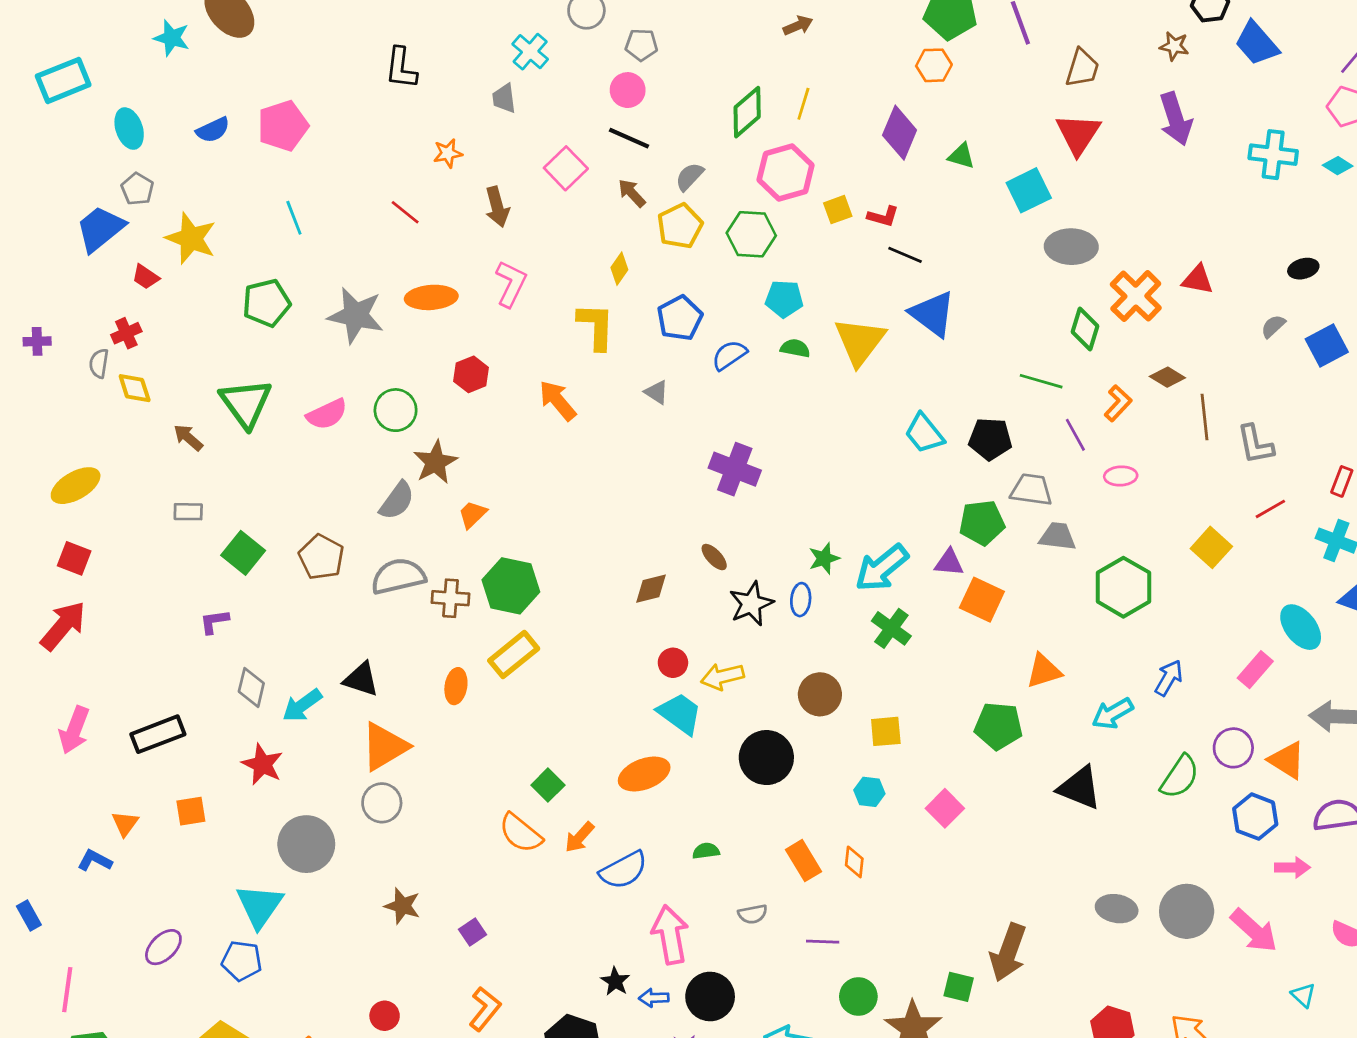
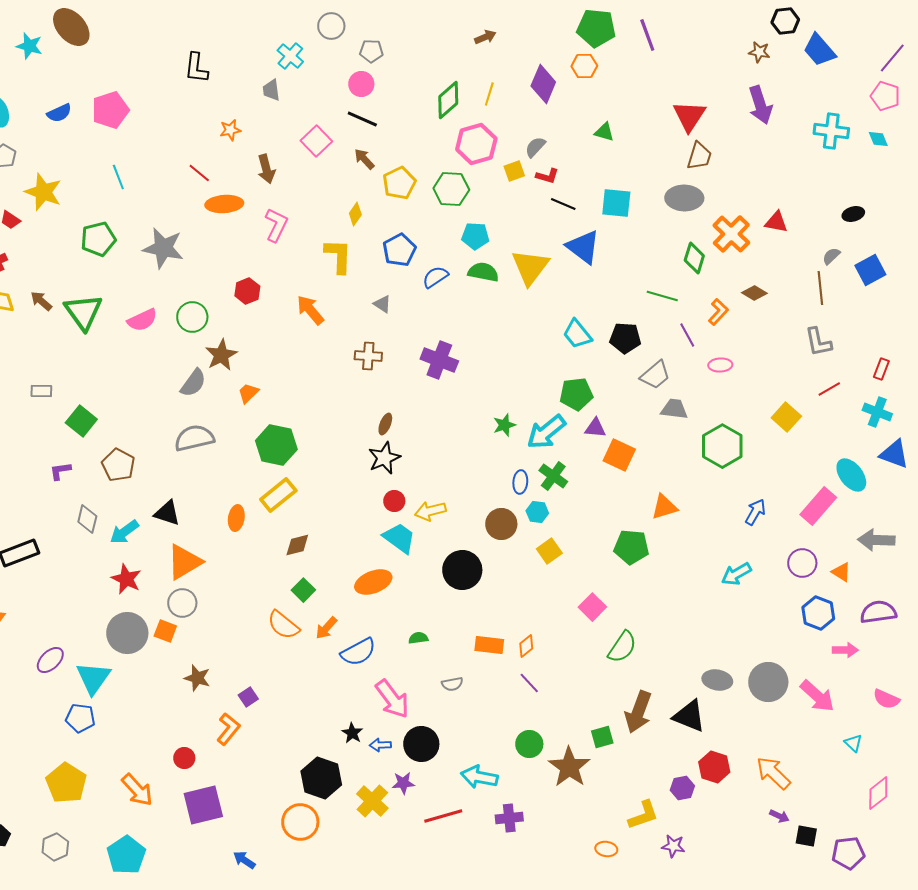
brown trapezoid: (1082, 68) -> (699, 156), moved
purple diamond: (900, 133) -> (543, 84), moved
cyan diamond: (1338, 166) -> (878, 139), turned 35
gray semicircle: (689, 177) -> (535, 147), moved
cyan square: (1029, 190) -> (616, 203), moved, turned 32
orange ellipse: (431, 297) -> (224, 204), moved
green semicircle: (795, 348) -> (483, 272), size x1.4
brown line: (1204, 417) -> (820, 288), moved
brown arrow: (188, 438) -> (41, 301), moved
gray trapezoid: (1031, 490) -> (655, 375), turned 132
green pentagon: (982, 523) -> (576, 394), moved
brown pentagon: (321, 557) -> (118, 465), moved
brown ellipse: (714, 557) -> (385, 424), moved, turned 65
brown diamond: (651, 589) -> (297, 545), moved
brown cross: (450, 598) -> (368, 356), moved
blue ellipse: (801, 600) -> (520, 482), moved
black star: (751, 604) -> (384, 458), moved
pink rectangle: (1255, 670) -> (818, 506), size x1.4
cyan arrow: (1112, 714) -> (736, 574), moved
yellow square: (886, 731) -> (549, 551), turned -30
orange triangle: (1287, 760) -> (841, 572), size x0.7
red star: (262, 764) -> (126, 579), moved
green semicircle: (1180, 777) -> (622, 647), moved
black triangle: (1079, 788) -> (689, 716), moved
cyan hexagon: (869, 792) -> (537, 512), moved
orange square: (191, 811) -> (165, 631), moved, turned 30
orange rectangle: (803, 861) -> (489, 645), turned -52
orange diamond: (854, 862) -> (526, 646), turned 45
pink arrow: (670, 935) -> (392, 699), turned 153
purple line: (823, 942) -> (529, 683), moved, turned 45
purple ellipse: (163, 947) -> (50, 660), moved
green square: (959, 987) -> (602, 737), turned -30
orange L-shape: (485, 1009) -> (228, 729), moved

